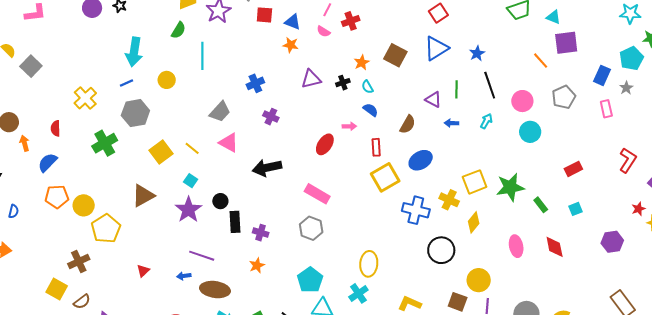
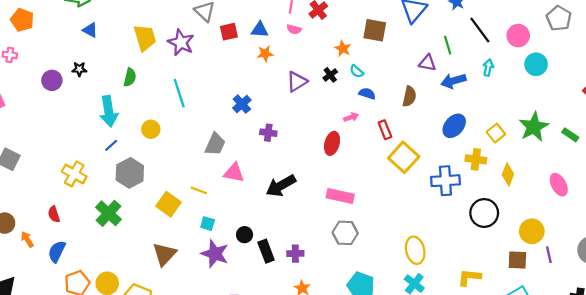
green semicircle: (178, 30) -> (130, 77), moved
blue arrow: (451, 123) -> (453, 81), size x1.6
blue ellipse: (421, 160) -> (454, 126), moved
yellow square: (475, 182) -> (496, 133), size x0.7

